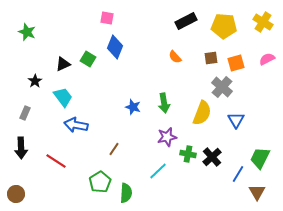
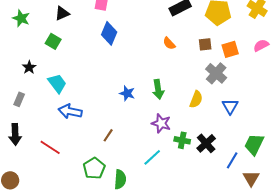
green square: (88, 59) -> (53, 41), moved
black triangle: (63, 64) -> (62, 13), moved
yellow semicircle: (202, 113) -> (196, 99), size x0.7
purple star: (167, 137) -> (161, 123), turned 30

